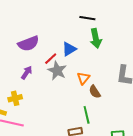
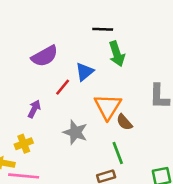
purple semicircle: (28, 44) -> (45, 56), moved
gray star: (57, 71) -> (75, 132), moved
orange triangle: (83, 78) -> (108, 107), size x1.6

